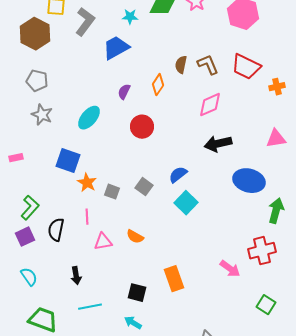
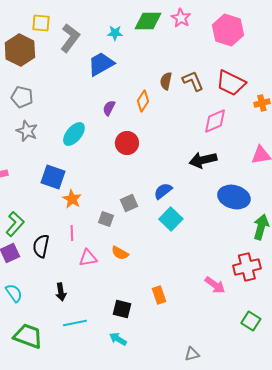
pink diamond: (210, 105) -> (215, 121), moved
gray square: (144, 187) -> (129, 203), turned 30
gray square: (112, 192) -> (106, 219), moved
orange rectangle: (174, 279) -> (159, 295), size x0.7

